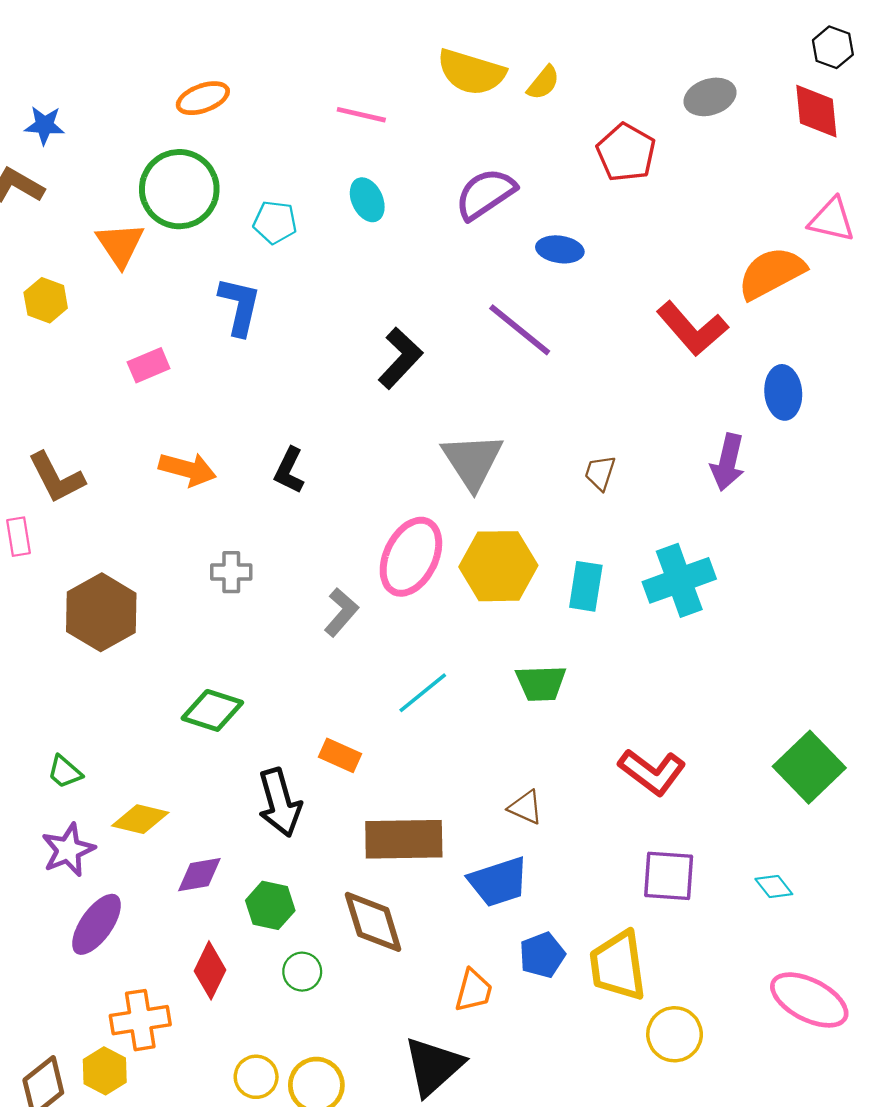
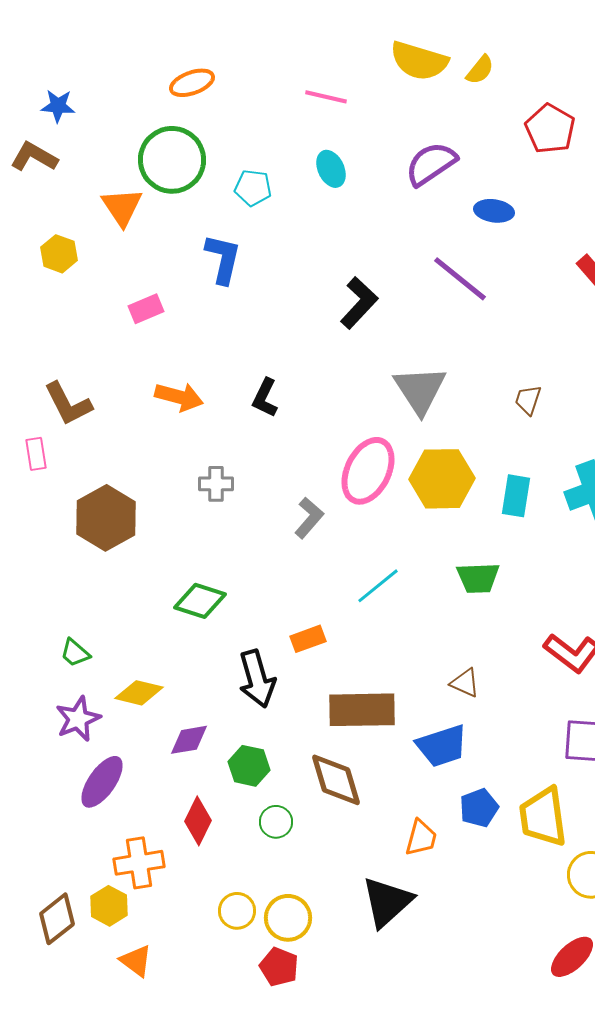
orange rectangle: (340, 755) -> (308, 639), turned -44

